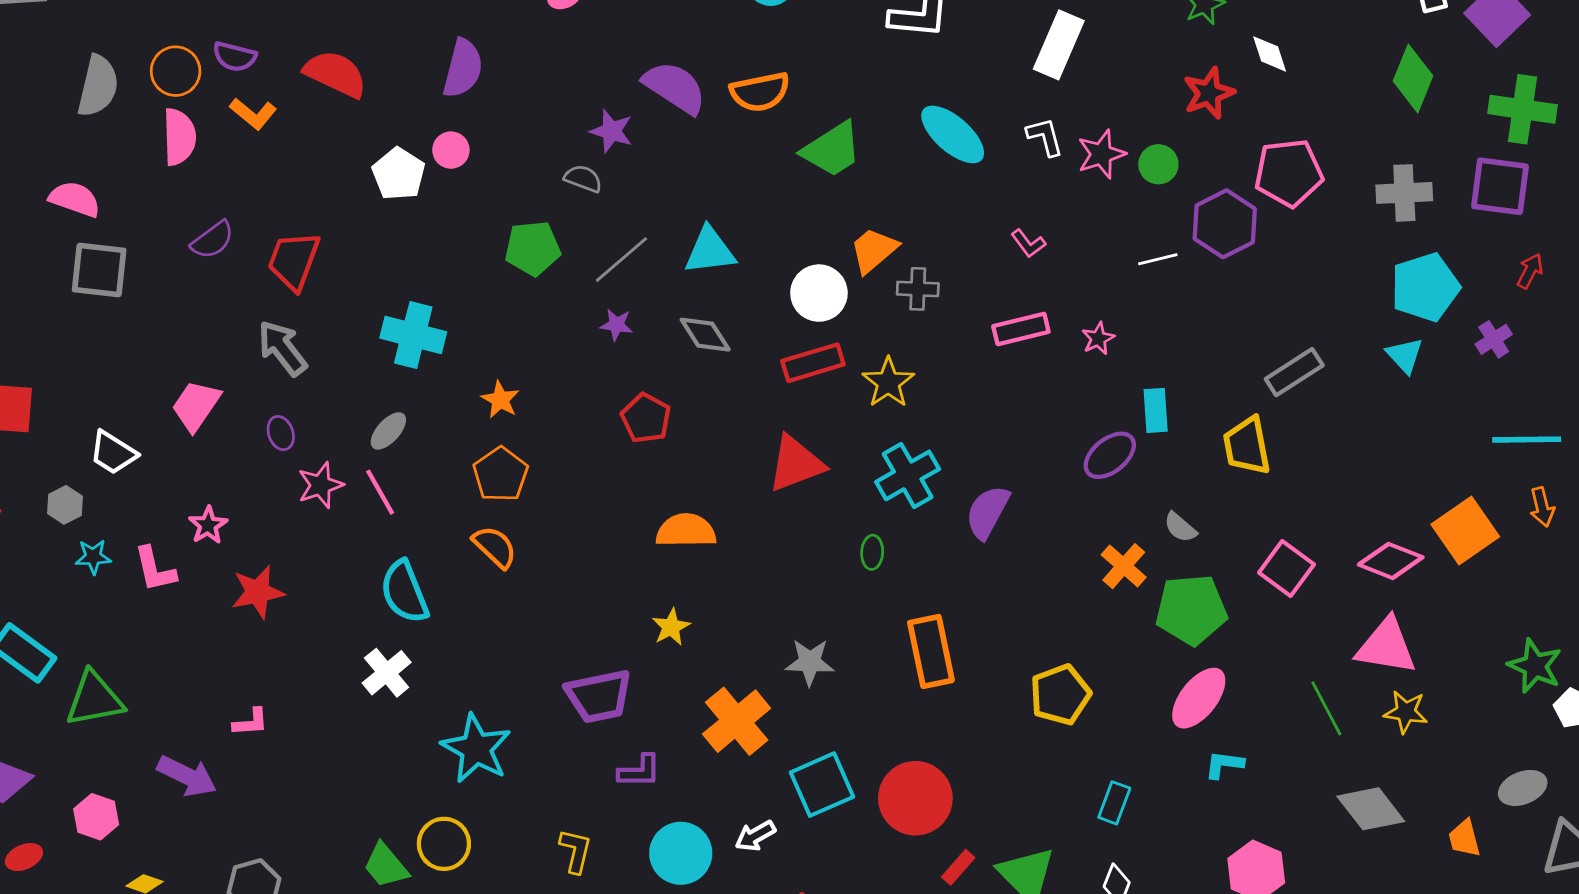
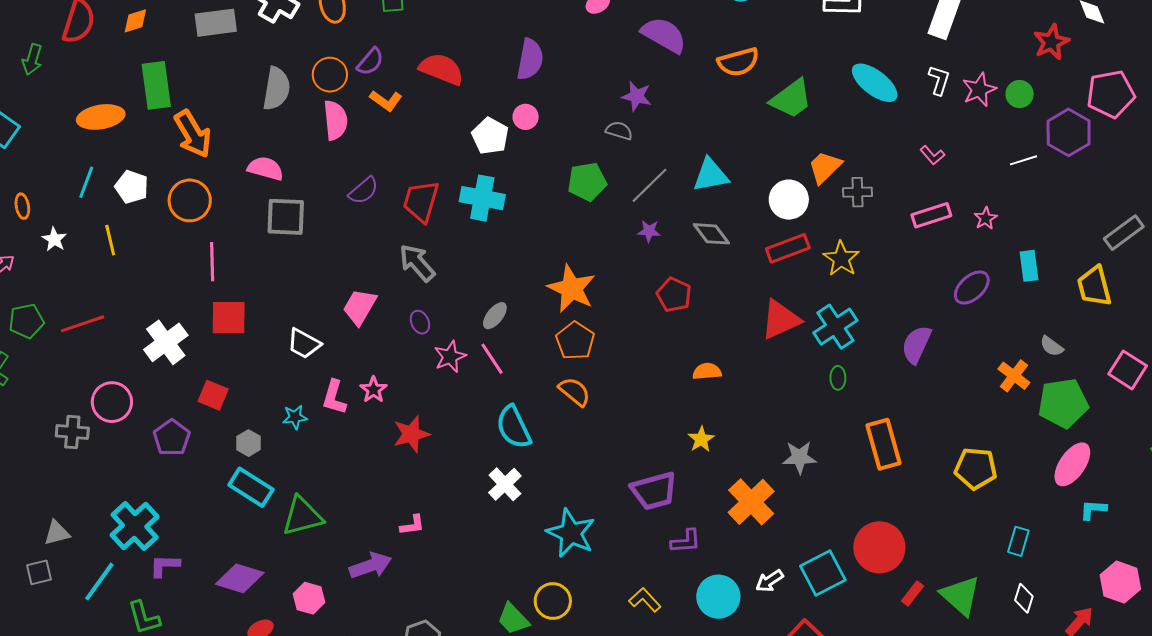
purple semicircle: (235, 57) -> (370, 62), turned -60
purple semicircle: (675, 87) -> (664, 35), moved
white L-shape: (1045, 137) -> (939, 80), turned 36
cyan cross: (413, 335) -> (482, 198), moved
orange star: (500, 400) -> (572, 289), size x1.8
purple ellipse: (1110, 455) -> (972, 288), moved
cyan cross: (908, 475) -> (835, 327), moved
gray hexagon: (65, 505) -> (249, 443), moved
orange semicircle: (686, 531) -> (707, 371), size x0.7
pink L-shape: (155, 569) -> (334, 397), moved, turned 33
yellow pentagon: (1060, 695) -> (976, 468), turned 30
purple arrow: (187, 776) -> (370, 566), turned -42
cyan square: (822, 785) -> (823, 573), moved
yellow L-shape: (576, 851) -> (645, 600), turned -52

